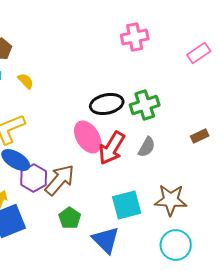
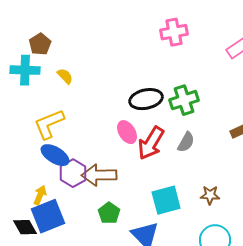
pink ellipse: (88, 137) -> (127, 132), size x0.7
brown arrow: (60, 180) -> (99, 175), turned -132
brown star: (171, 200) -> (210, 195), size x0.6

